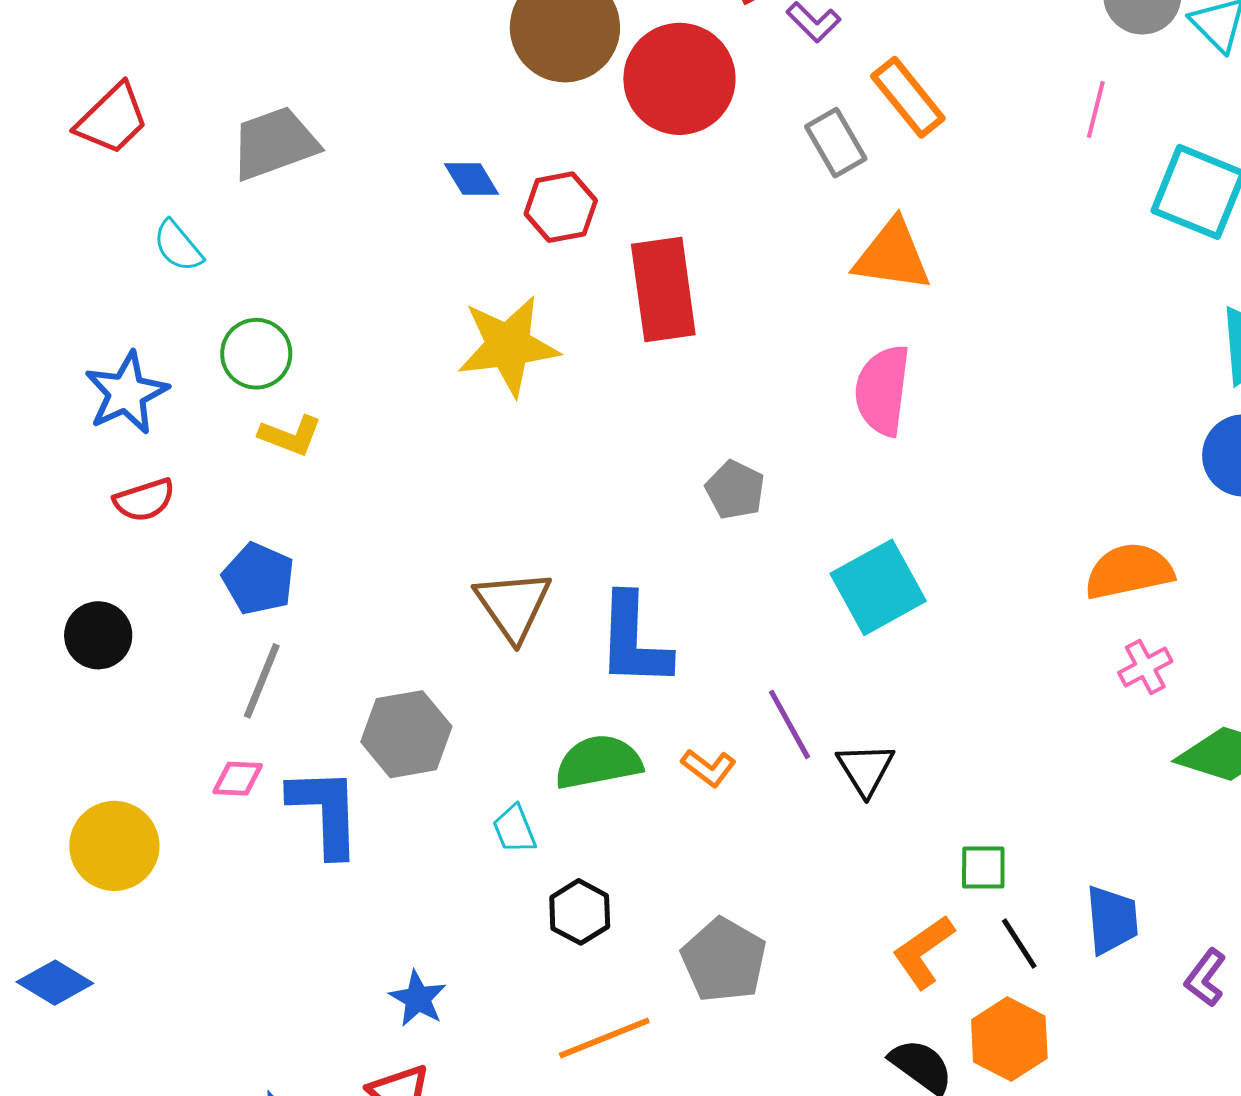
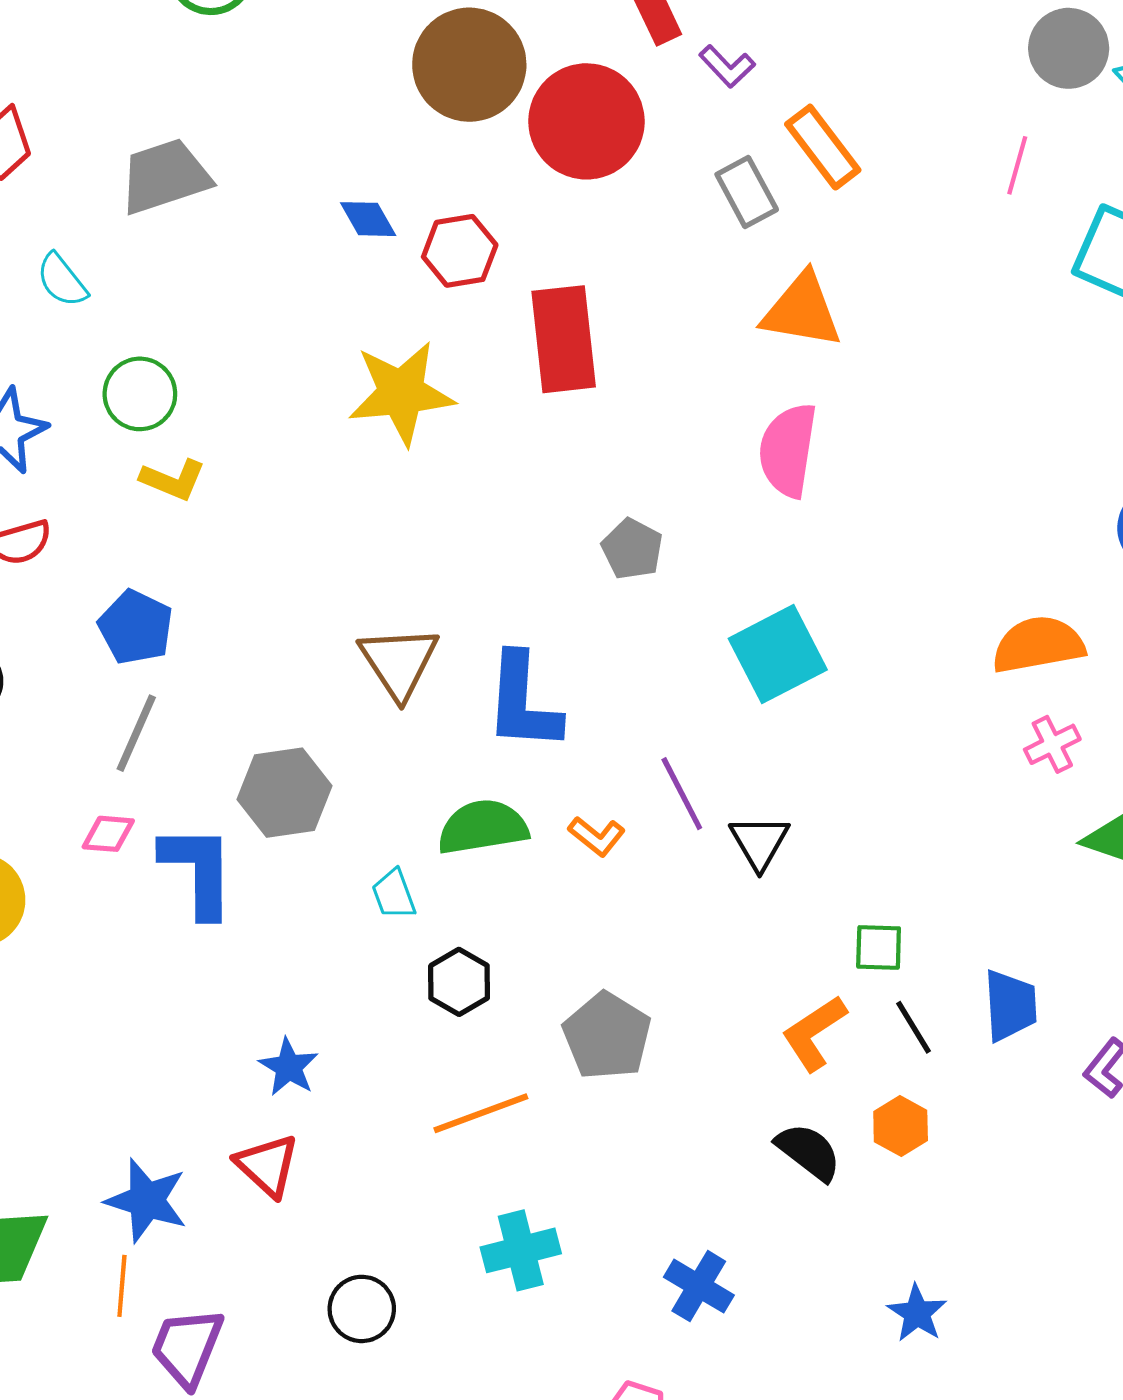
orange hexagon: (1009, 1039) -> (901, 1126), size x0.7

